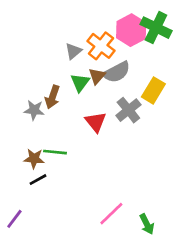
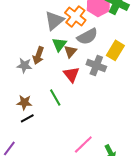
gray triangle: (73, 51) -> (54, 20), size x1.5
brown triangle: (97, 76) -> (70, 51), moved
gray cross: (128, 110) -> (96, 65), turned -30
green line: (55, 152) -> (55, 97), moved, turned 54

